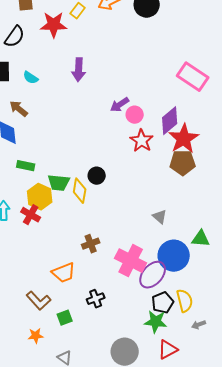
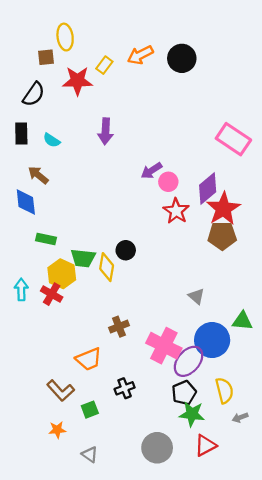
black pentagon: (163, 303) -> (184, 393), moved

